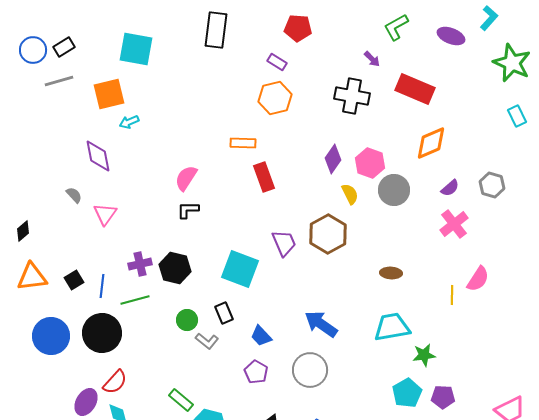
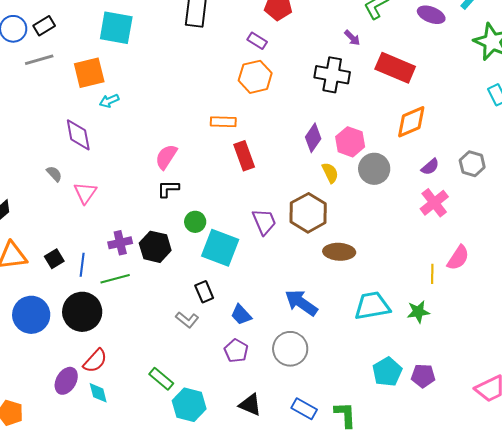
brown ellipse: (391, 273) -> (339, 252), moved, size x1.4
green circle: (187, 320) -> (195, 222), moved
green star: (424, 355) -> (418, 312), moved

